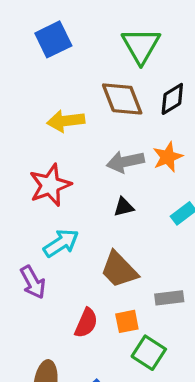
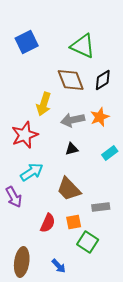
green triangle: (141, 46) -> (83, 46), turned -36
yellow arrow: (66, 121) -> (44, 104), moved, turned -65

